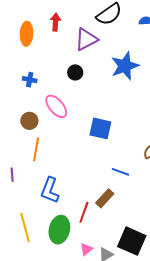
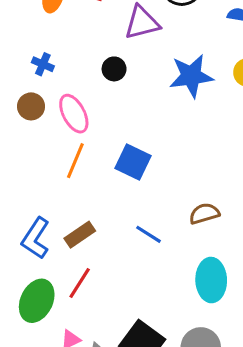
brown circle: (29, 121) -> (31, 106), moved
orange line: (36, 149) -> (75, 161), moved
brown rectangle: (105, 198) -> (80, 235), moved

